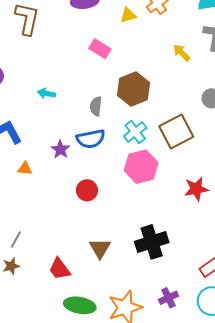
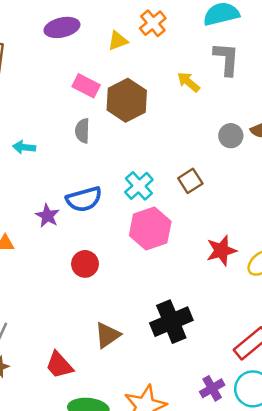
brown hexagon: (133, 89) -> (127, 100), moved
gray semicircle: (96, 106) -> (82, 131), moved
brown square: (176, 131) -> (190, 181), size x0.6
brown triangle: (100, 248) -> (107, 335), turned 30
purple cross: (168, 298) -> (212, 388), moved

